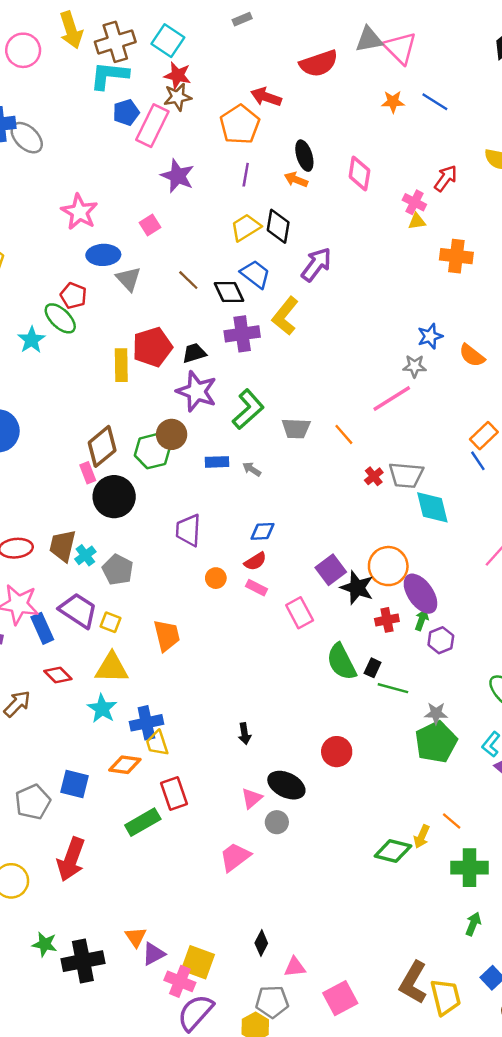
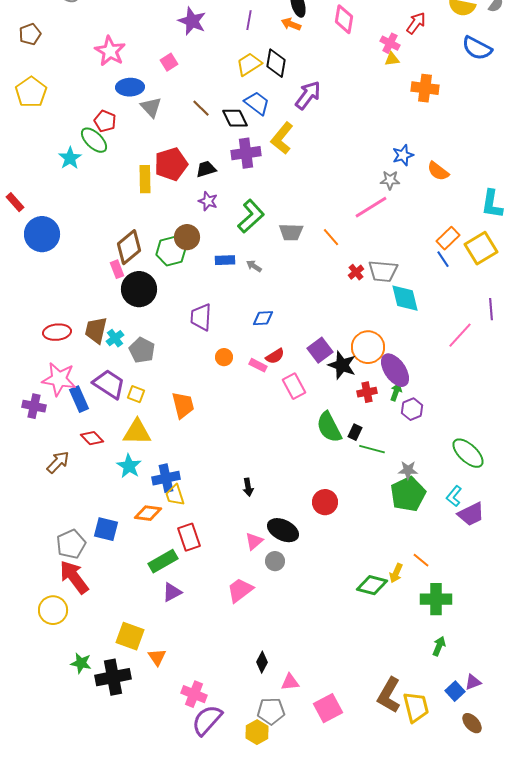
purple star: (197, 391) -> (208, 201), size x0.6
red semicircle: (255, 561) -> (275, 356), moved
red arrow: (71, 859) -> (74, 577), moved, turned 123
purple triangle: (154, 954) -> (172, 592), moved
yellow square: (198, 962) -> (130, 636), moved

